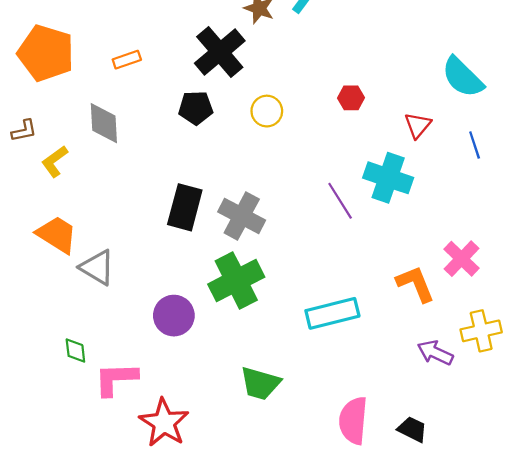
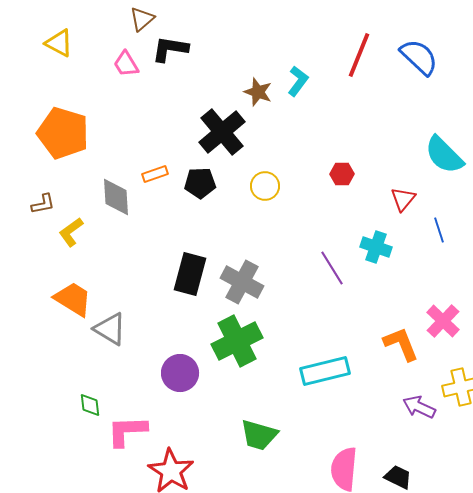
orange rectangle: (127, 60) -> (155, 174), moved
blue line: (475, 145) -> (439, 230), moved
cyan cross: (388, 178) -> (376, 247), size x0.7

